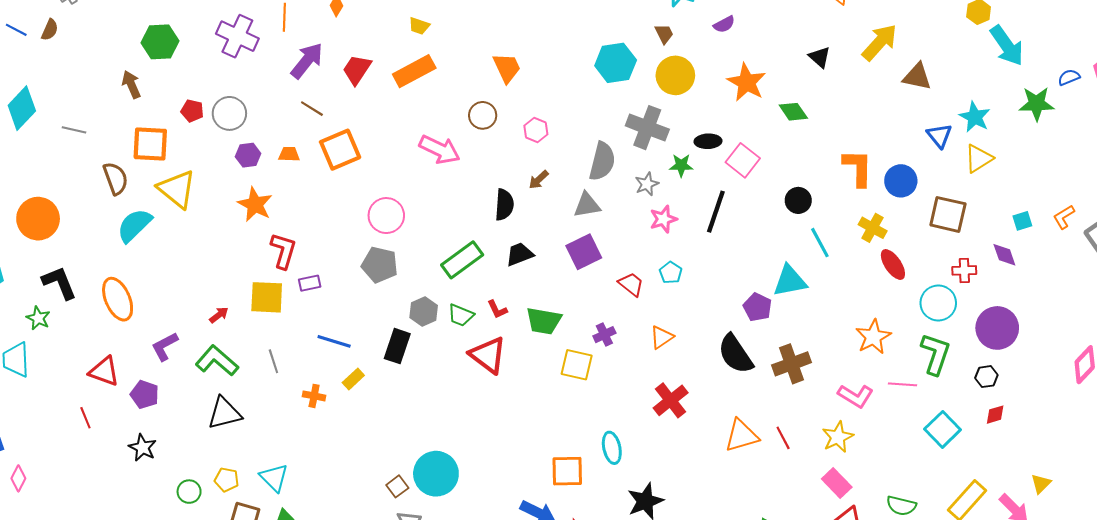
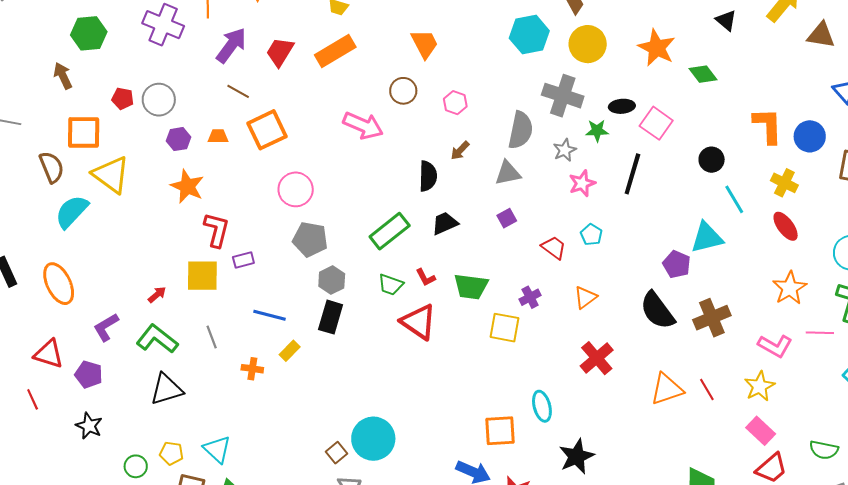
pink circle: (386, 216) -> (296, 189), moved
purple square: (584, 252) -> (507, 218), size x0.6
red ellipse: (893, 264) -> (786, 226), moved
gray hexagon: (424, 311) -> (332, 280), moved

